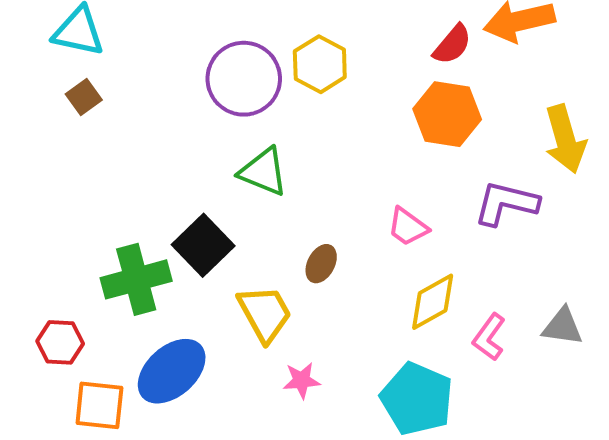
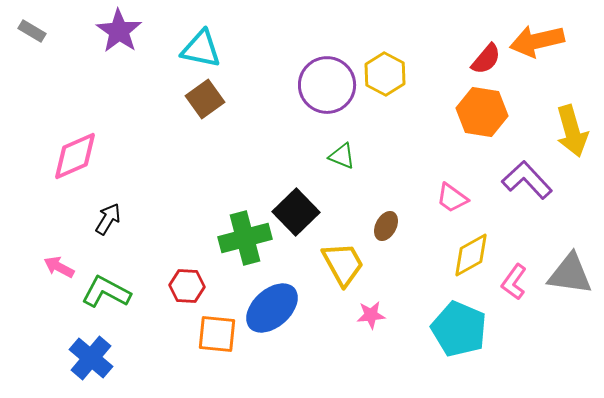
brown square: (84, 97) -> (205, 99), size x1.4
green triangle: (263, 172) -> (342, 156), size x0.7
purple L-shape: (506, 203) -> (527, 180), turned 33
gray triangle: (563, 327) -> (570, 274), size x1.4

